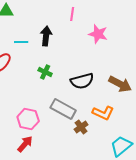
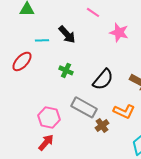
pink line: (72, 14) -> (93, 12), turned -64
black arrow: (46, 36) -> (67, 34), turned 132
black semicircle: (82, 81) -> (103, 79), turned -35

